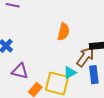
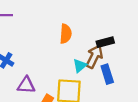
cyan triangle: (70, 73) -> (80, 66), moved

